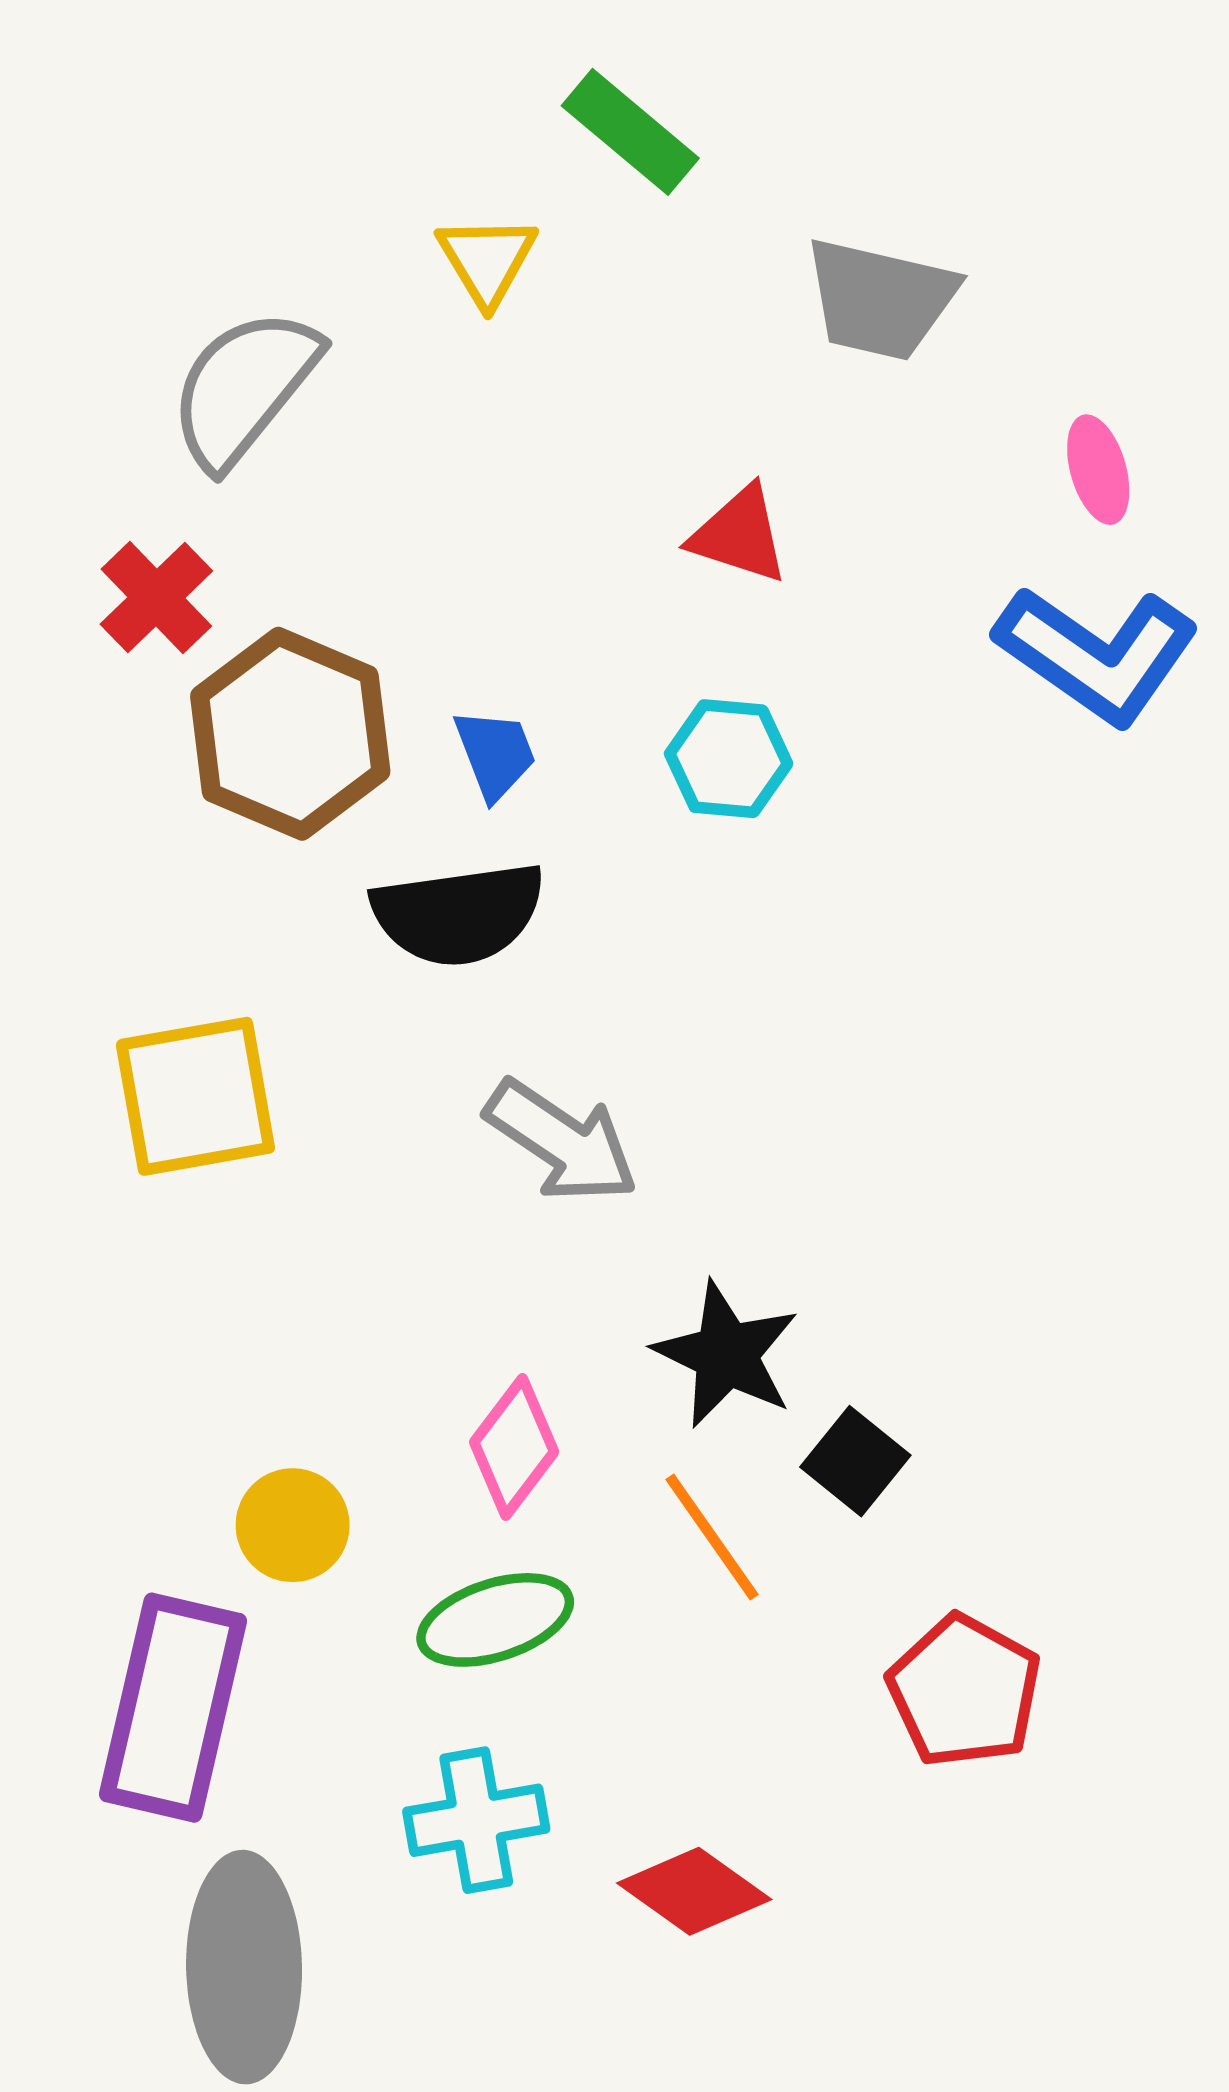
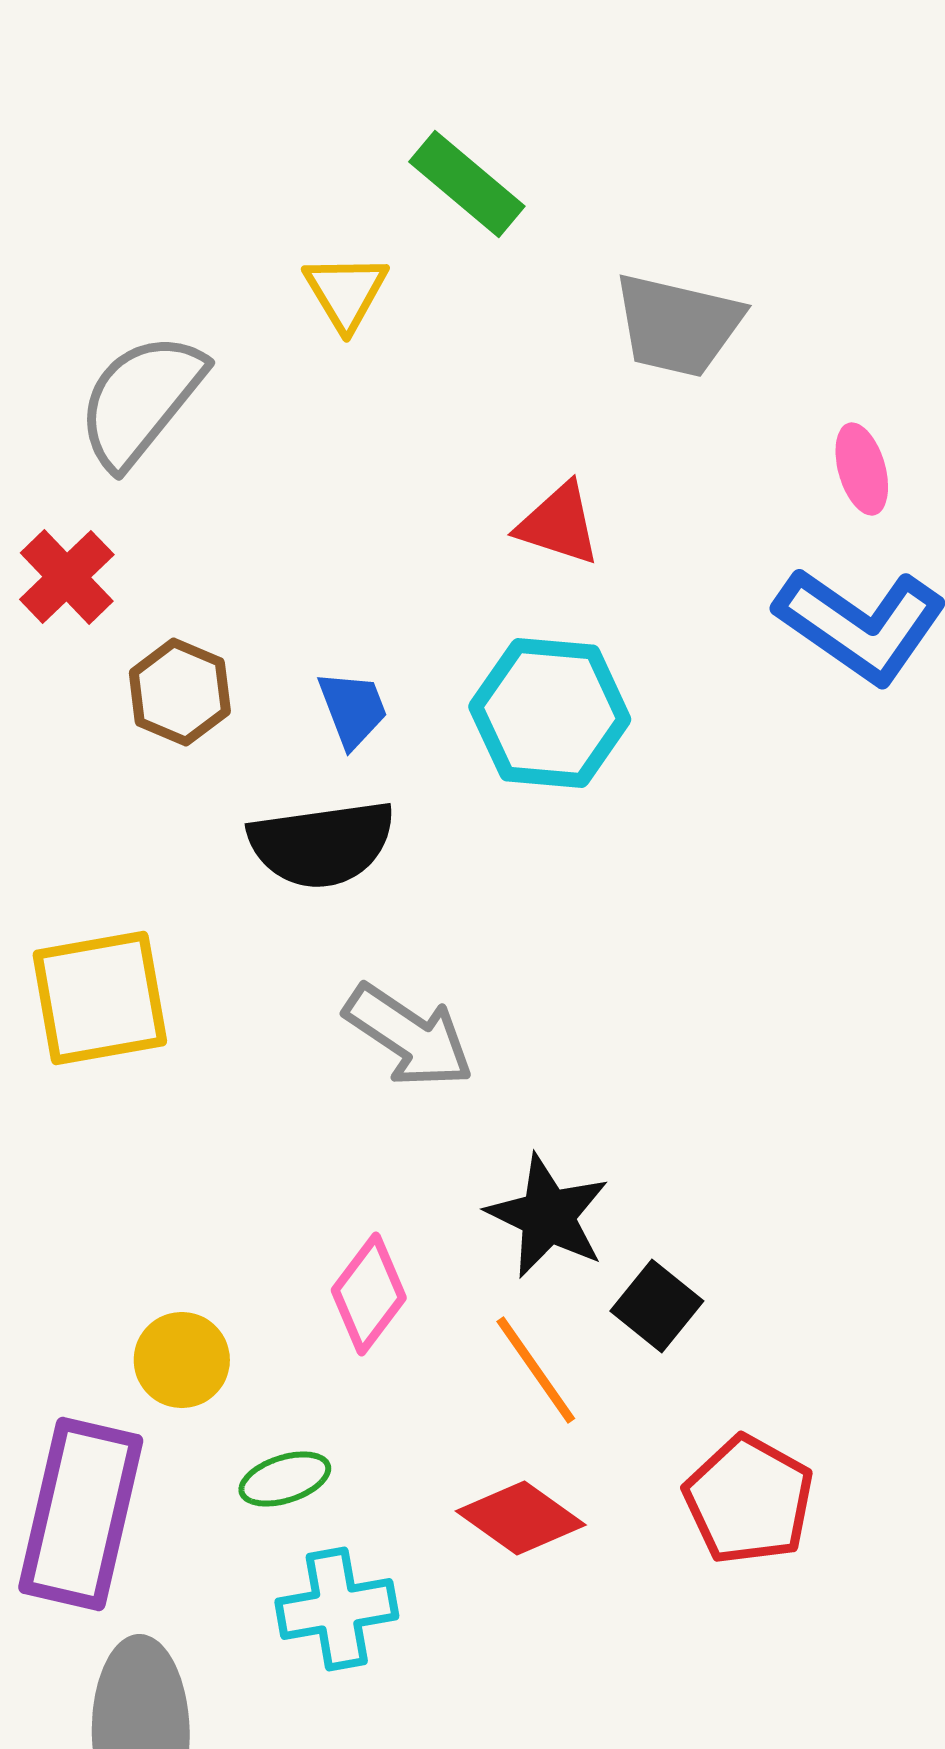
brown hexagon: (290, 734) -> (180, 692), size x0.6
cyan hexagon: (729, 759) -> (550, 713), size x1.5
green ellipse: (495, 1620) -> (285, 1479), moved, size x0.7
red diamond: (694, 1891) -> (521, 1518), moved

